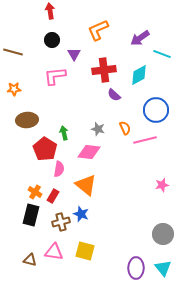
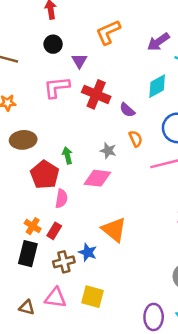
red cross: (104, 70) -> (96, 94), moved, turned 30
orange semicircle: (125, 128) -> (136, 139), moved
orange triangle: (86, 185) -> (114, 230), moved

